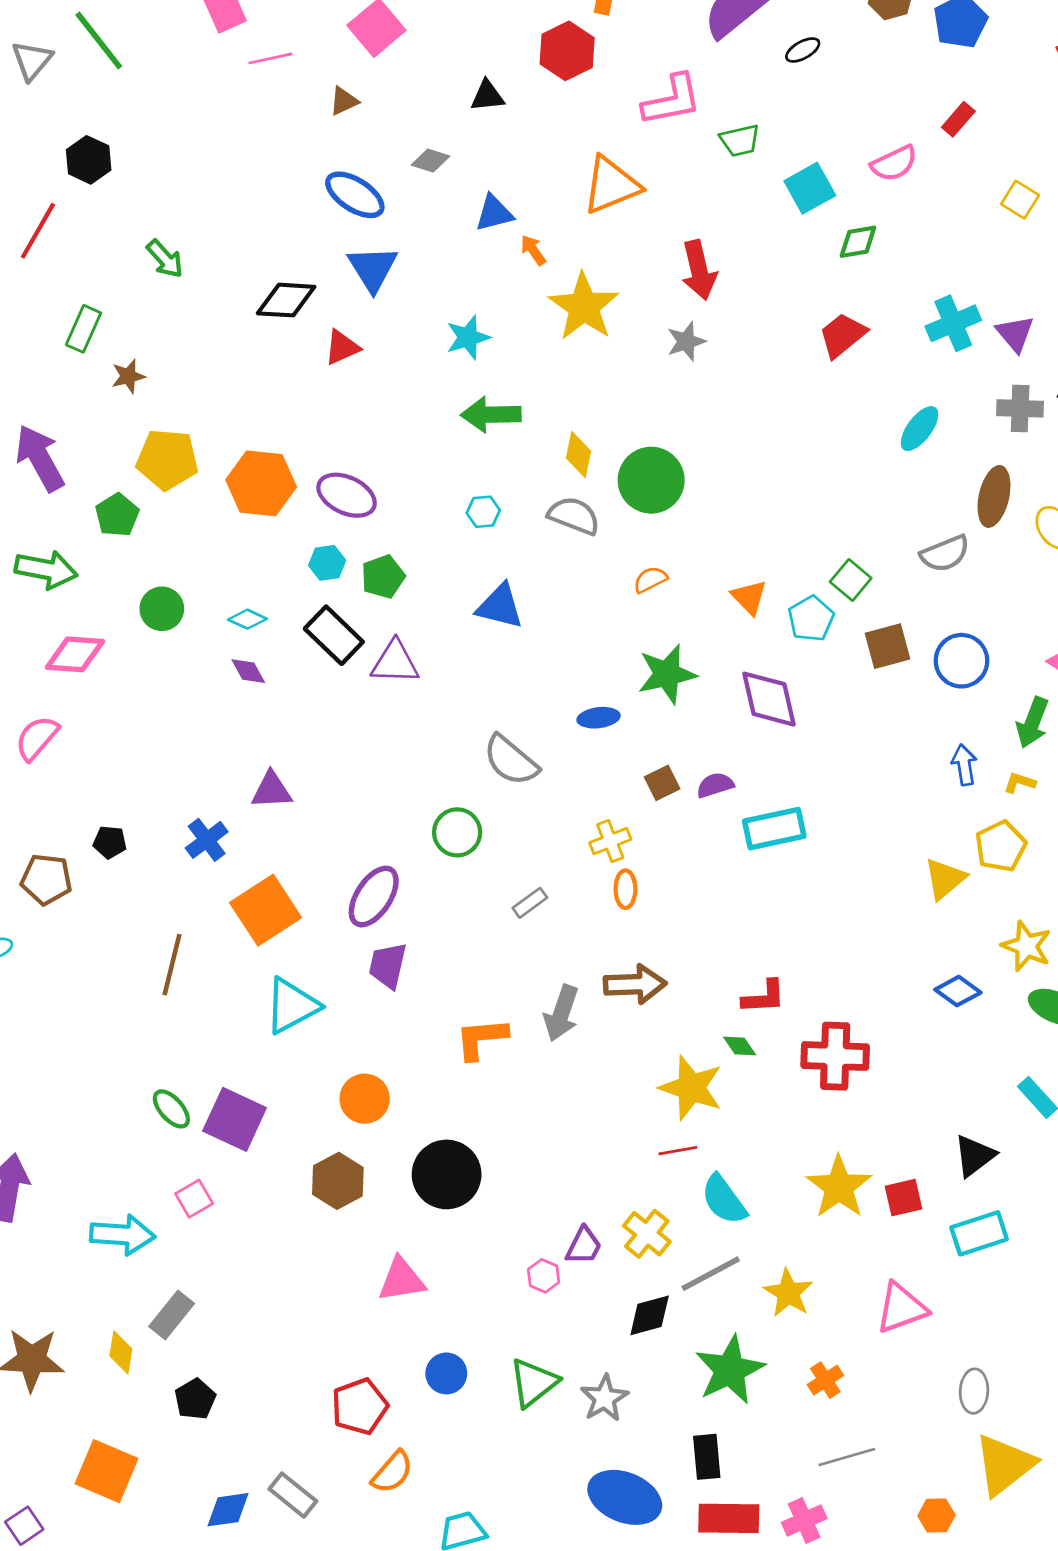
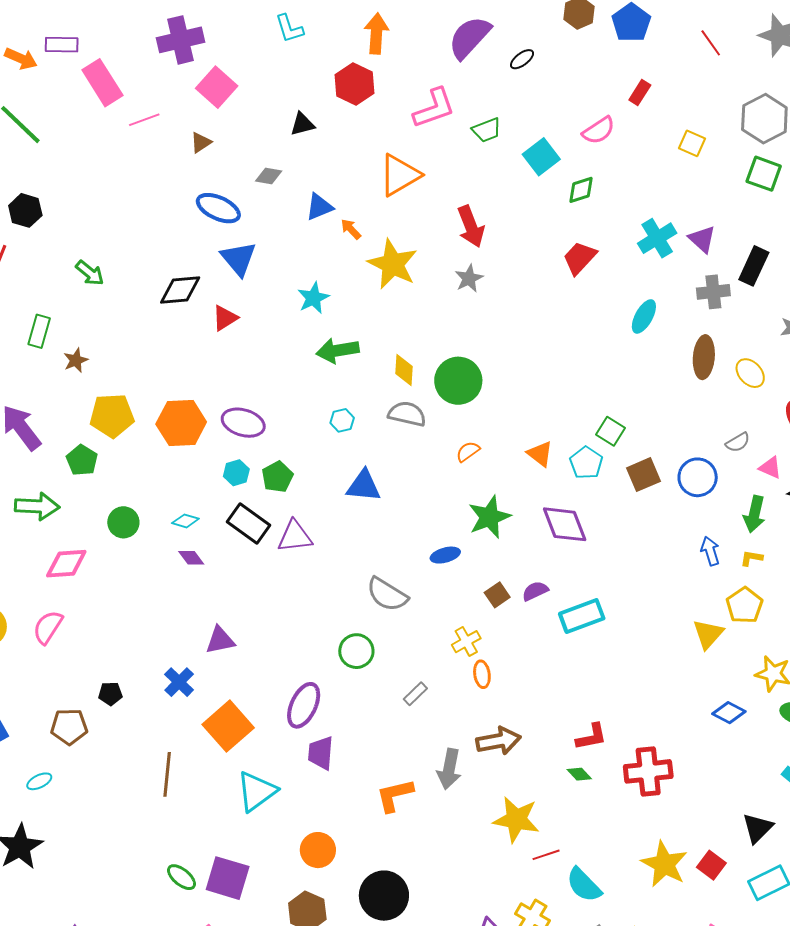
gray semicircle: (945, 554) -> (738, 442), moved, size x0.7
yellow star: (691, 1088) -> (516, 820), moved
red square: (904, 1198) -> (711, 865), turned -32

